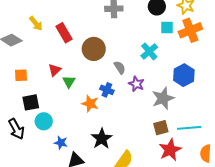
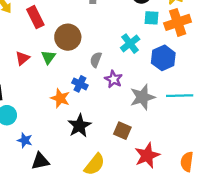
gray semicircle: (120, 67) -> (96, 60), turned -128
blue hexagon: (184, 75) -> (163, 58), moved
green triangle: (69, 82) -> (48, 57), moved
brown square: (161, 128) -> (122, 131), moved, turned 35
cyan line: (189, 128) -> (180, 96), moved
black star: (102, 139) -> (79, 126), moved

